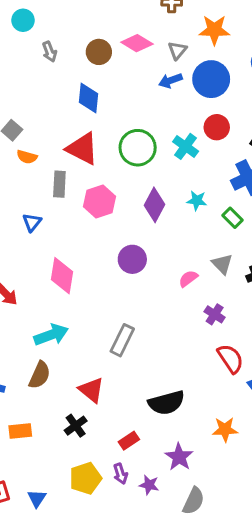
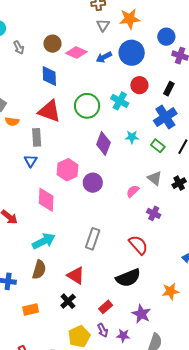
pink diamond: (137, 43) -> (76, 53), moved
gray triangle: (177, 50) -> (103, 25), moved
pink hexagon: (99, 202) -> (68, 170), moved
blue triangle: (32, 222) -> (31, 161), moved
red semicircle: (230, 359) -> (138, 245), moved

